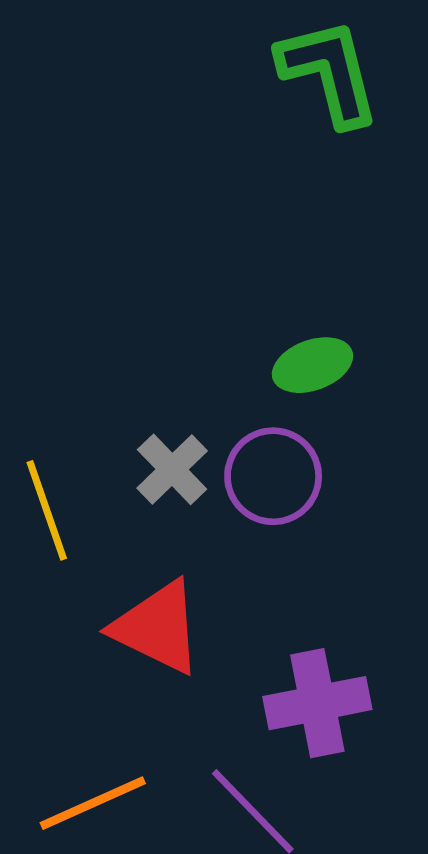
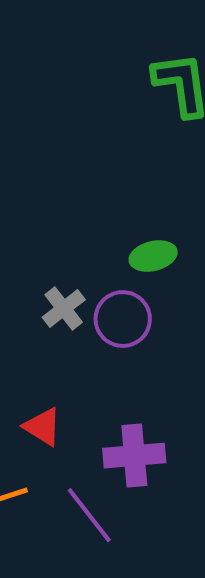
red triangle: (157, 627) -> (43, 427), moved, size x0.7

